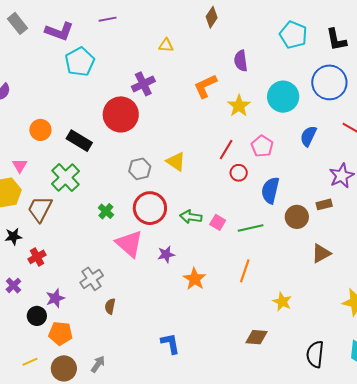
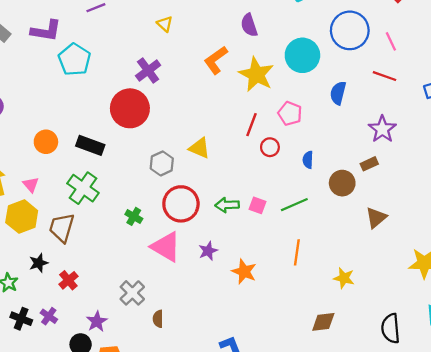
yellow triangle: (166, 45) -> (165, 24), turned 49
yellow star: (239, 106) -> (256, 74), size x1.4
blue semicircle: (270, 190) -> (308, 160), size x0.6

